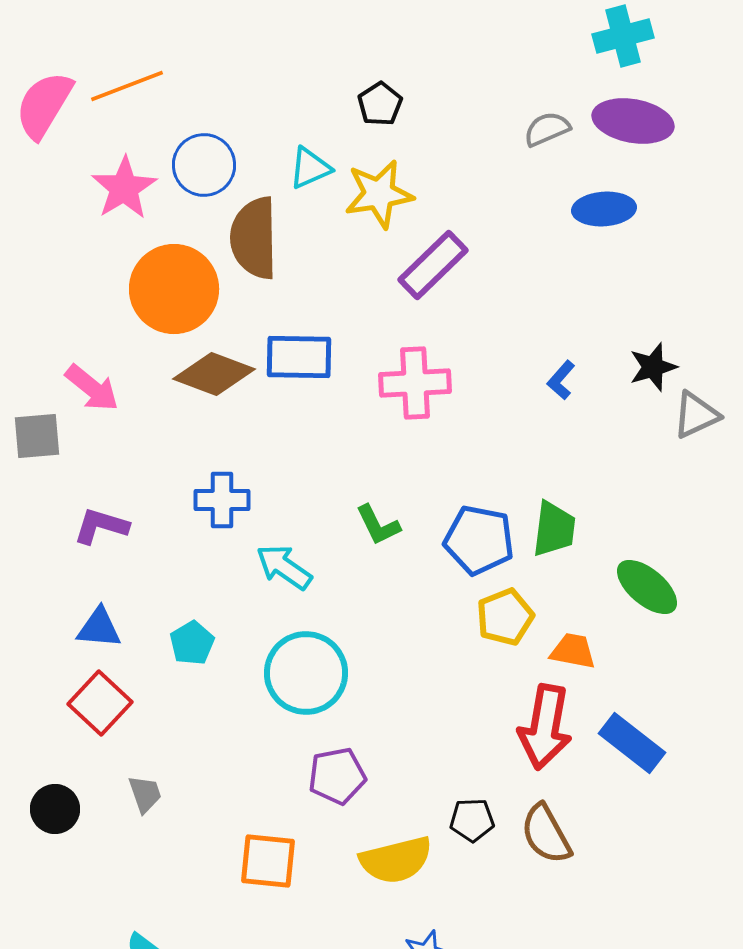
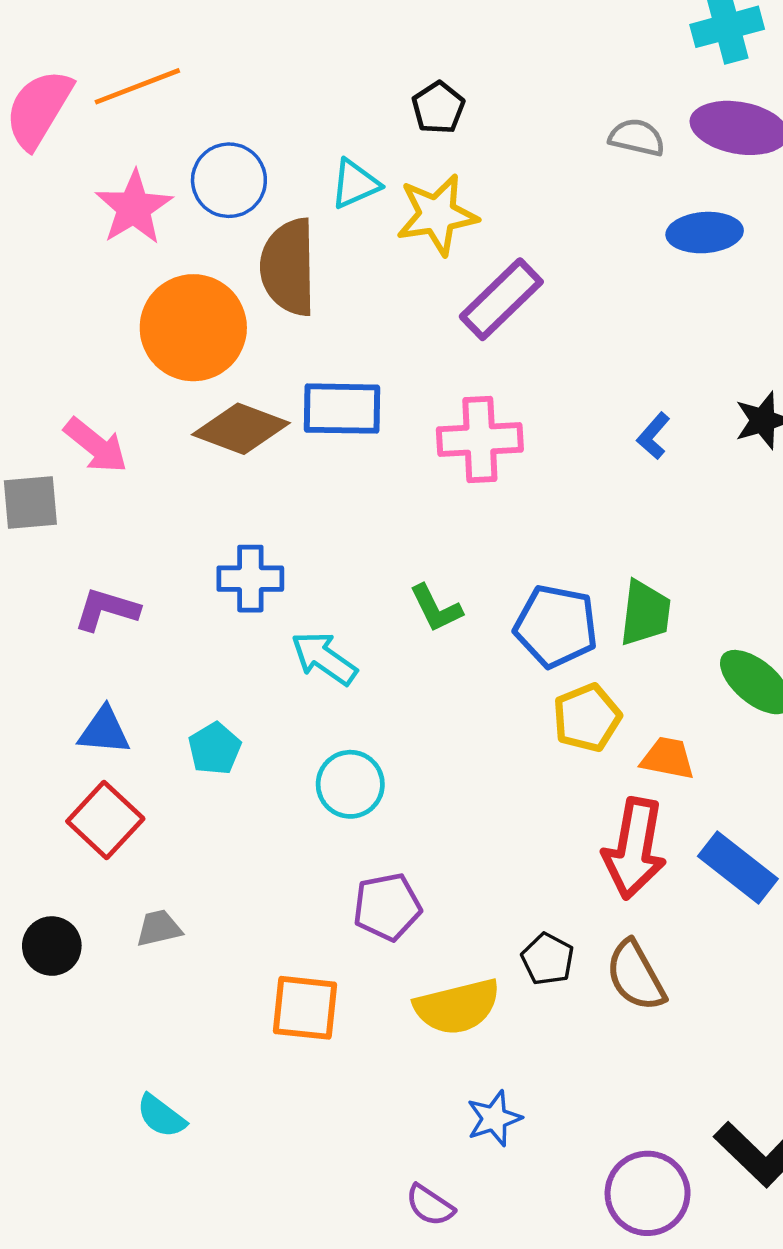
gray semicircle: (547, 129) -> (637, 137), turned 36
cyan circle: (306, 673) -> (350, 784), size x0.7
gray trapezoid: (145, 794) -> (159, 928), turned -84
black pentagon: (472, 820) -> (548, 959), turned 30

